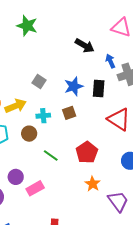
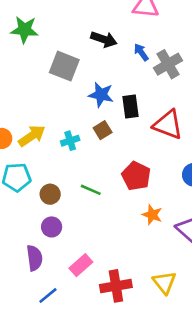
gray square: (39, 81) -> (64, 66), moved, size x1.6
blue star: (74, 86) -> (101, 95), turned -30
black rectangle: (99, 89) -> (130, 107), moved
brown circle: (29, 134) -> (50, 194), moved
pink rectangle: (35, 188) -> (81, 265), moved

